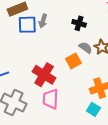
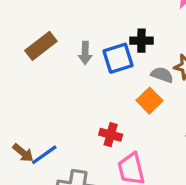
blue square: (27, 25) -> (118, 58), moved
red cross: (44, 75) -> (111, 135), size x0.6

